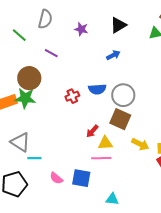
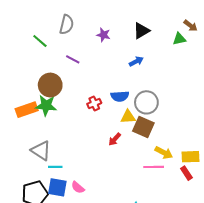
yellow triangle: (105, 143) -> (128, 117), moved
pink line: (101, 158) -> (154, 167), moved
blue square: (81, 178) -> (57, 187), moved

